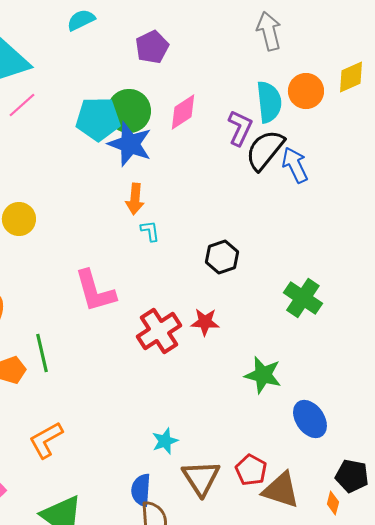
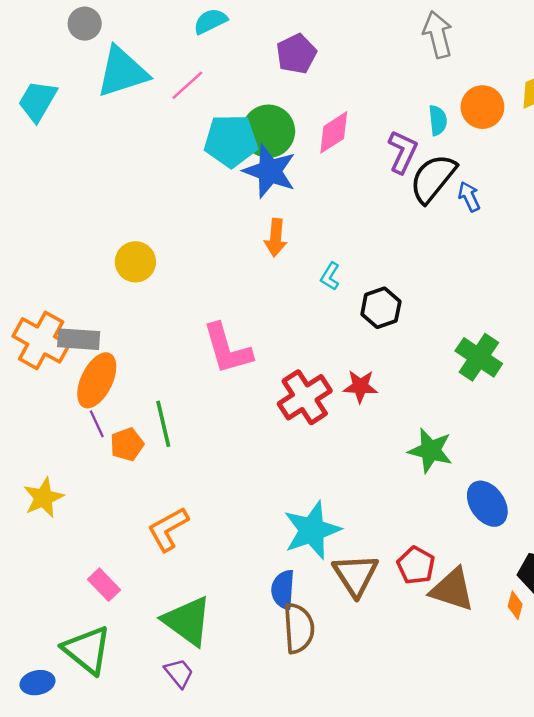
cyan semicircle: (269, 102) -> (438, 120), size x0.6
pink line: (22, 105) -> (187, 85), moved
blue arrow: (295, 165) -> (469, 197), size x0.7
cyan L-shape: (150, 231) -> (330, 276), moved, turned -140
cyan star: (165, 441) -> (312, 530), size x1.8

